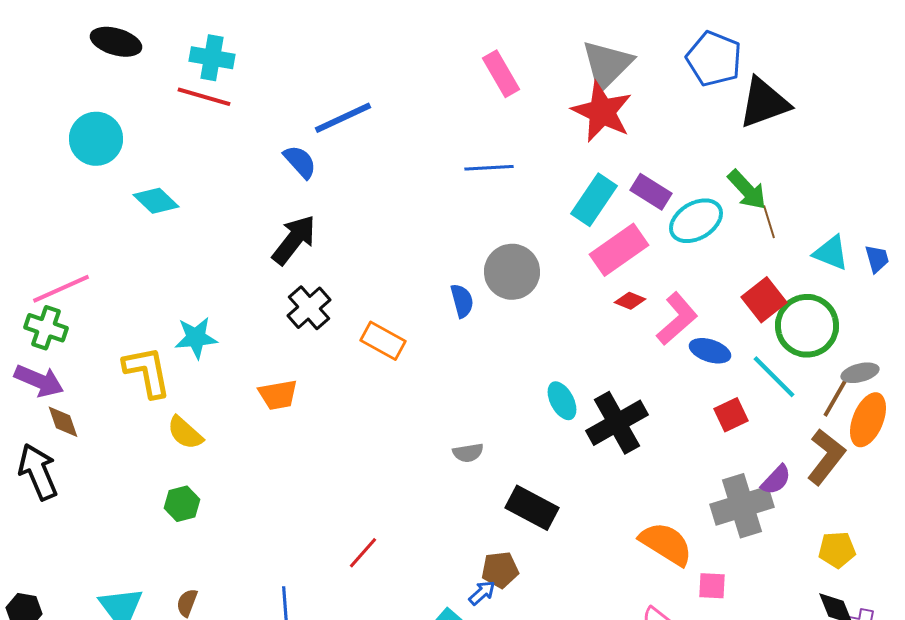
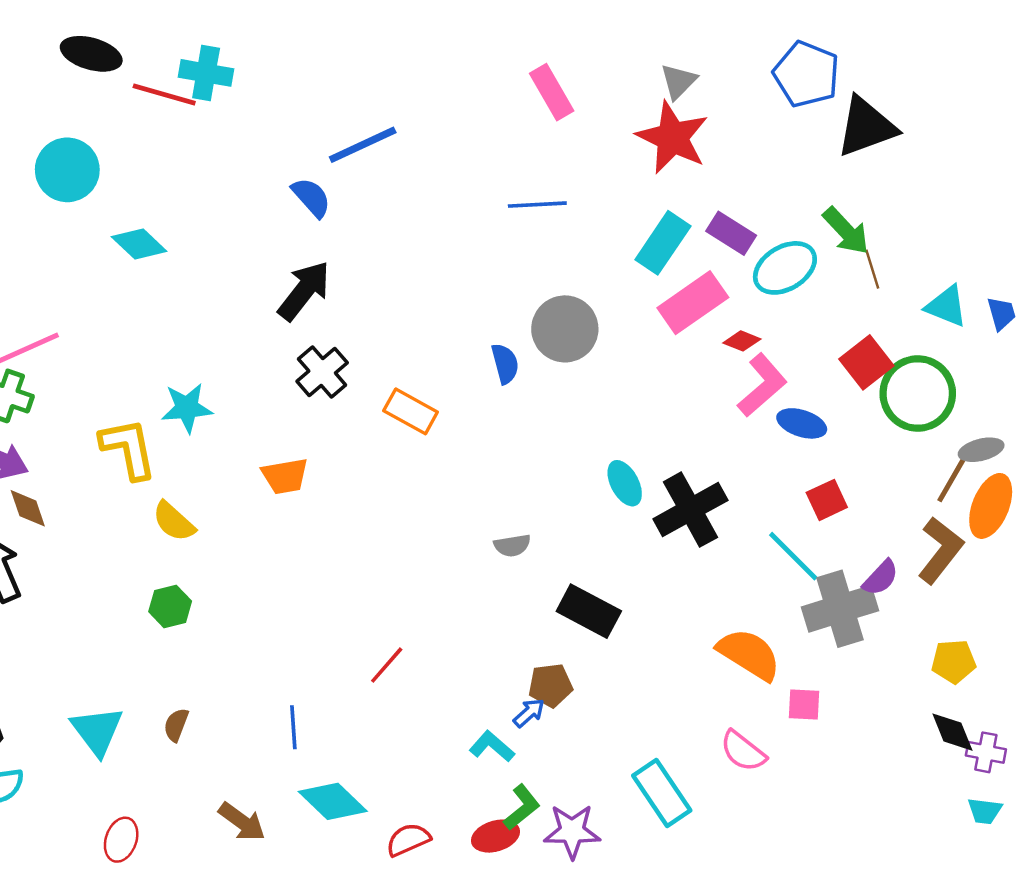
gray triangle: (607, 65) -> (678, 81), size x0.6
red line: (204, 97) -> (164, 94), moved
red diamond: (630, 301) -> (742, 341), moved
cyan line: (774, 377) -> (793, 556), moved

